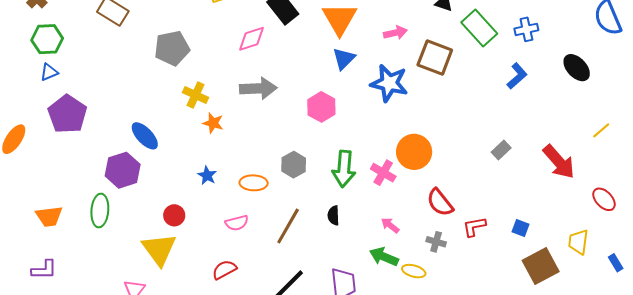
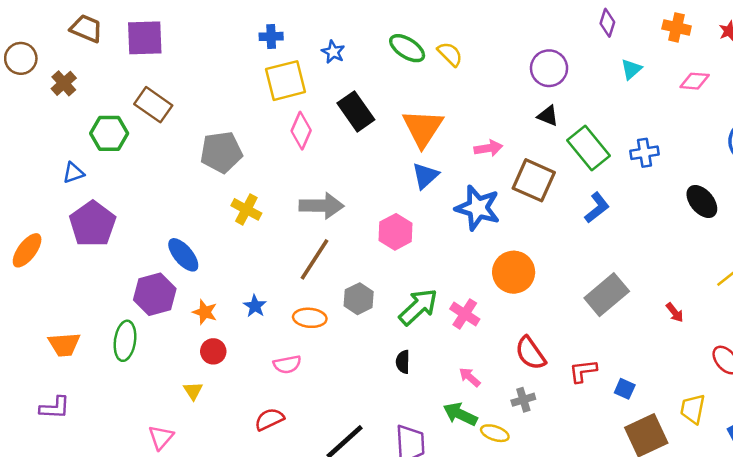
green hexagon: (47, 39) -> (109, 133), moved
pink diamond: (251, 39) -> (301, 131), moved, turned -52
blue L-shape: (517, 76) -> (597, 208), moved
orange star: (213, 123) -> (205, 312), moved
gray rectangle: (501, 150) -> (607, 295), size x1.8
orange circle: (414, 152) -> (514, 272), moved
red arrow: (559, 162) -> (675, 312), size x0.5
green arrow: (344, 169) -> (418, 307), turned -141
brown line: (288, 226) -> (314, 259), moved
red L-shape: (474, 227) -> (583, 371), moved
gray cross: (436, 242) -> (523, 400), turned -36
yellow triangle: (159, 249) -> (193, 391), size x0.5

